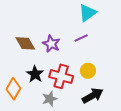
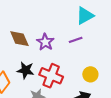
yellow circle: (88, 71) -> (90, 74), moved
black star: (35, 74) -> (26, 70), turned -30

